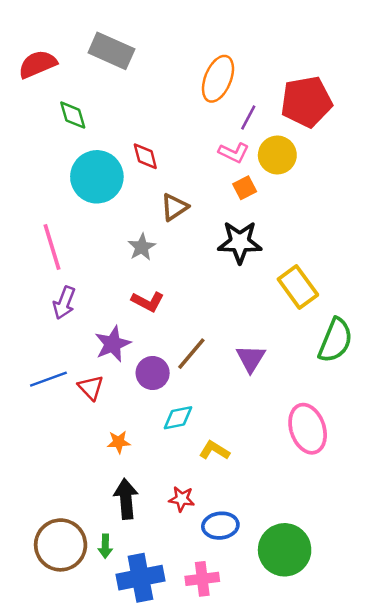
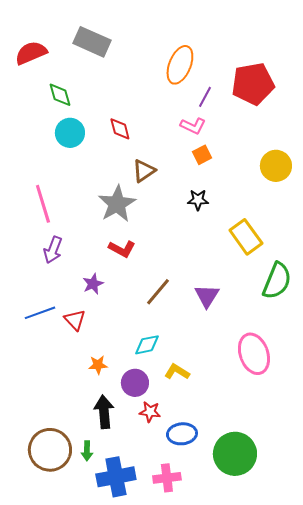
yellow circle: (277, 155) -> (276, 166), moved
cyan circle: (97, 177) -> (70, 133), moved, size x0.7
black star: (240, 242) -> (198, 200), size x0.6
gray star: (142, 247) -> (117, 204), size x1.6
purple star: (113, 344) -> (93, 284), size x0.7
purple circle: (153, 373) -> (135, 383), moved

